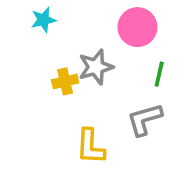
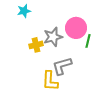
pink circle: (137, 27) -> (76, 28), moved
gray L-shape: (145, 119) -> (62, 66), moved

